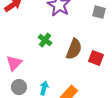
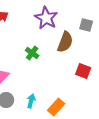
brown semicircle: (74, 49) -> (65, 42), moved

